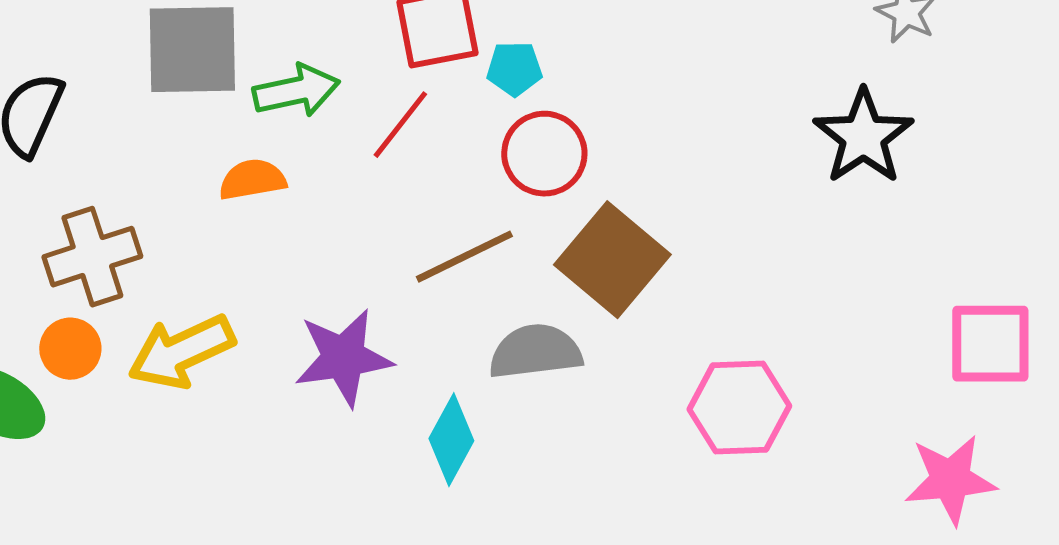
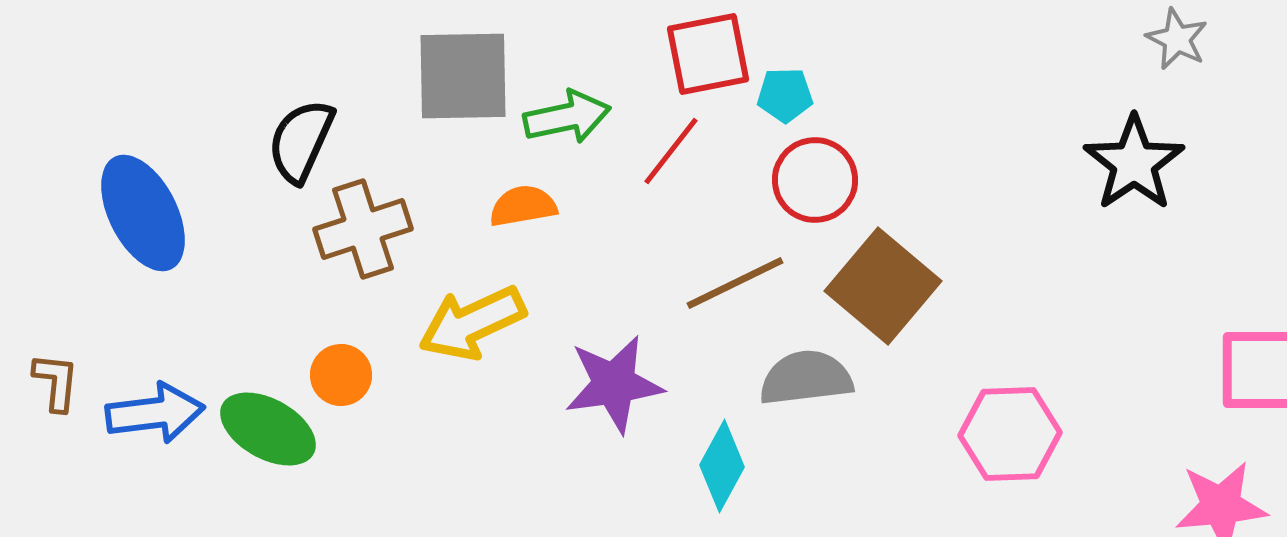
brown cross: (92, 257) -> (363, 229), moved
yellow arrow: (181, 352) -> (472, 323), moved

